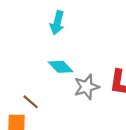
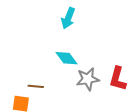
brown line: (31, 102) -> (36, 86), turned -42

